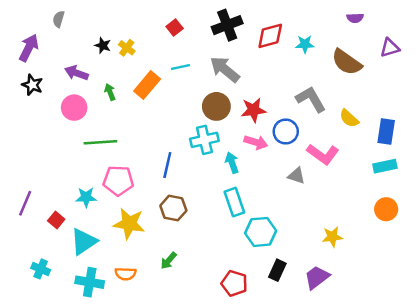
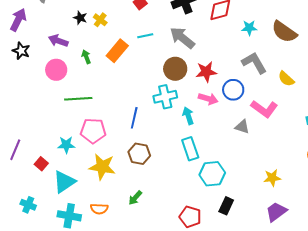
cyan star: (305, 44) -> (249, 28), moved
purple trapezoid: (317, 277) -> (276, 212), moved

